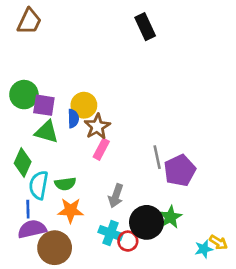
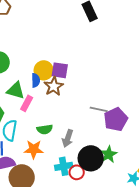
purple square: (44, 105) -> (60, 70), moved
pink rectangle: (101, 149) -> (27, 103), moved
gray line: (157, 157) -> (99, 109), turned -66
green semicircle: (65, 184) -> (45, 129), moved
cyan cross: (111, 233) -> (64, 166), turned -30

